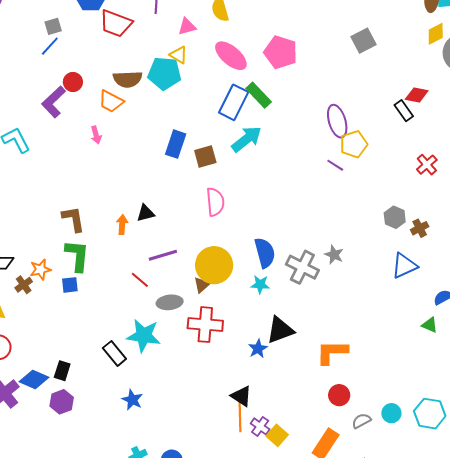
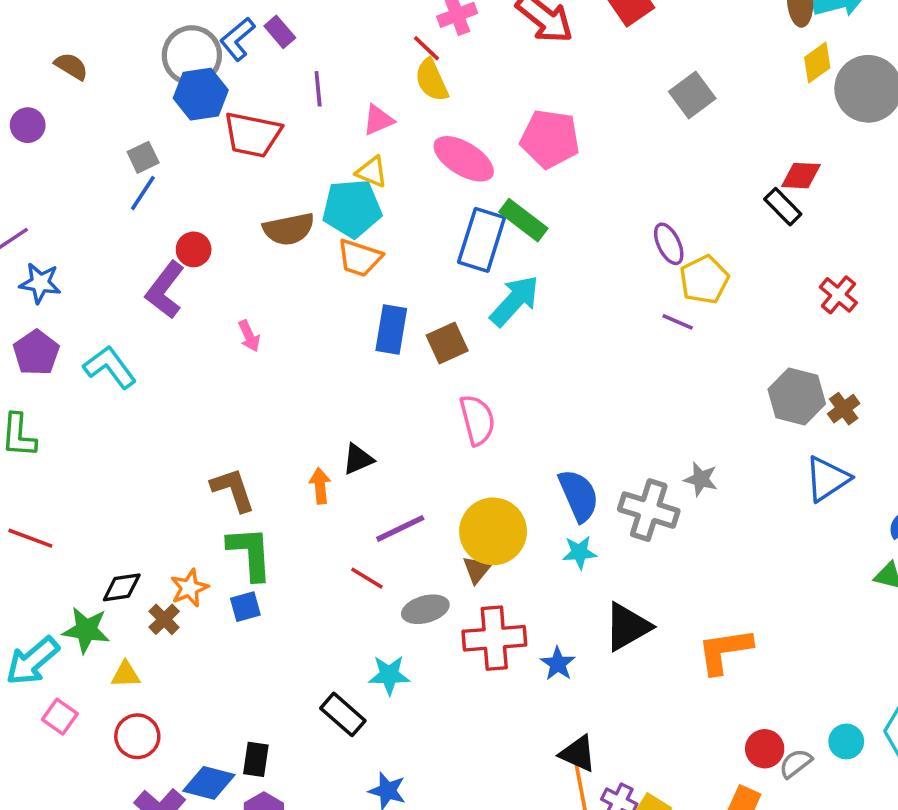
orange trapezoid: (111, 101) -> (360, 258), moved
purple ellipse: (337, 121) -> (669, 244), size x0.7
gray hexagon: (395, 217) -> (797, 397), size x1.4
cyan star: (144, 336) -> (389, 675), size x0.7
blue star: (258, 349) -> (558, 664), moved
red circle: (339, 395) -> (765, 749), moved

